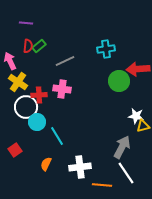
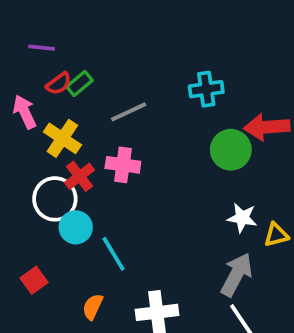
purple line: (26, 23) -> (42, 48), moved
red semicircle: (28, 46) -> (59, 83), turned 48
yellow cross: (18, 82) -> (62, 138), moved
red cross: (39, 95) -> (79, 176), turned -35
white star: (136, 116) -> (242, 218), moved

